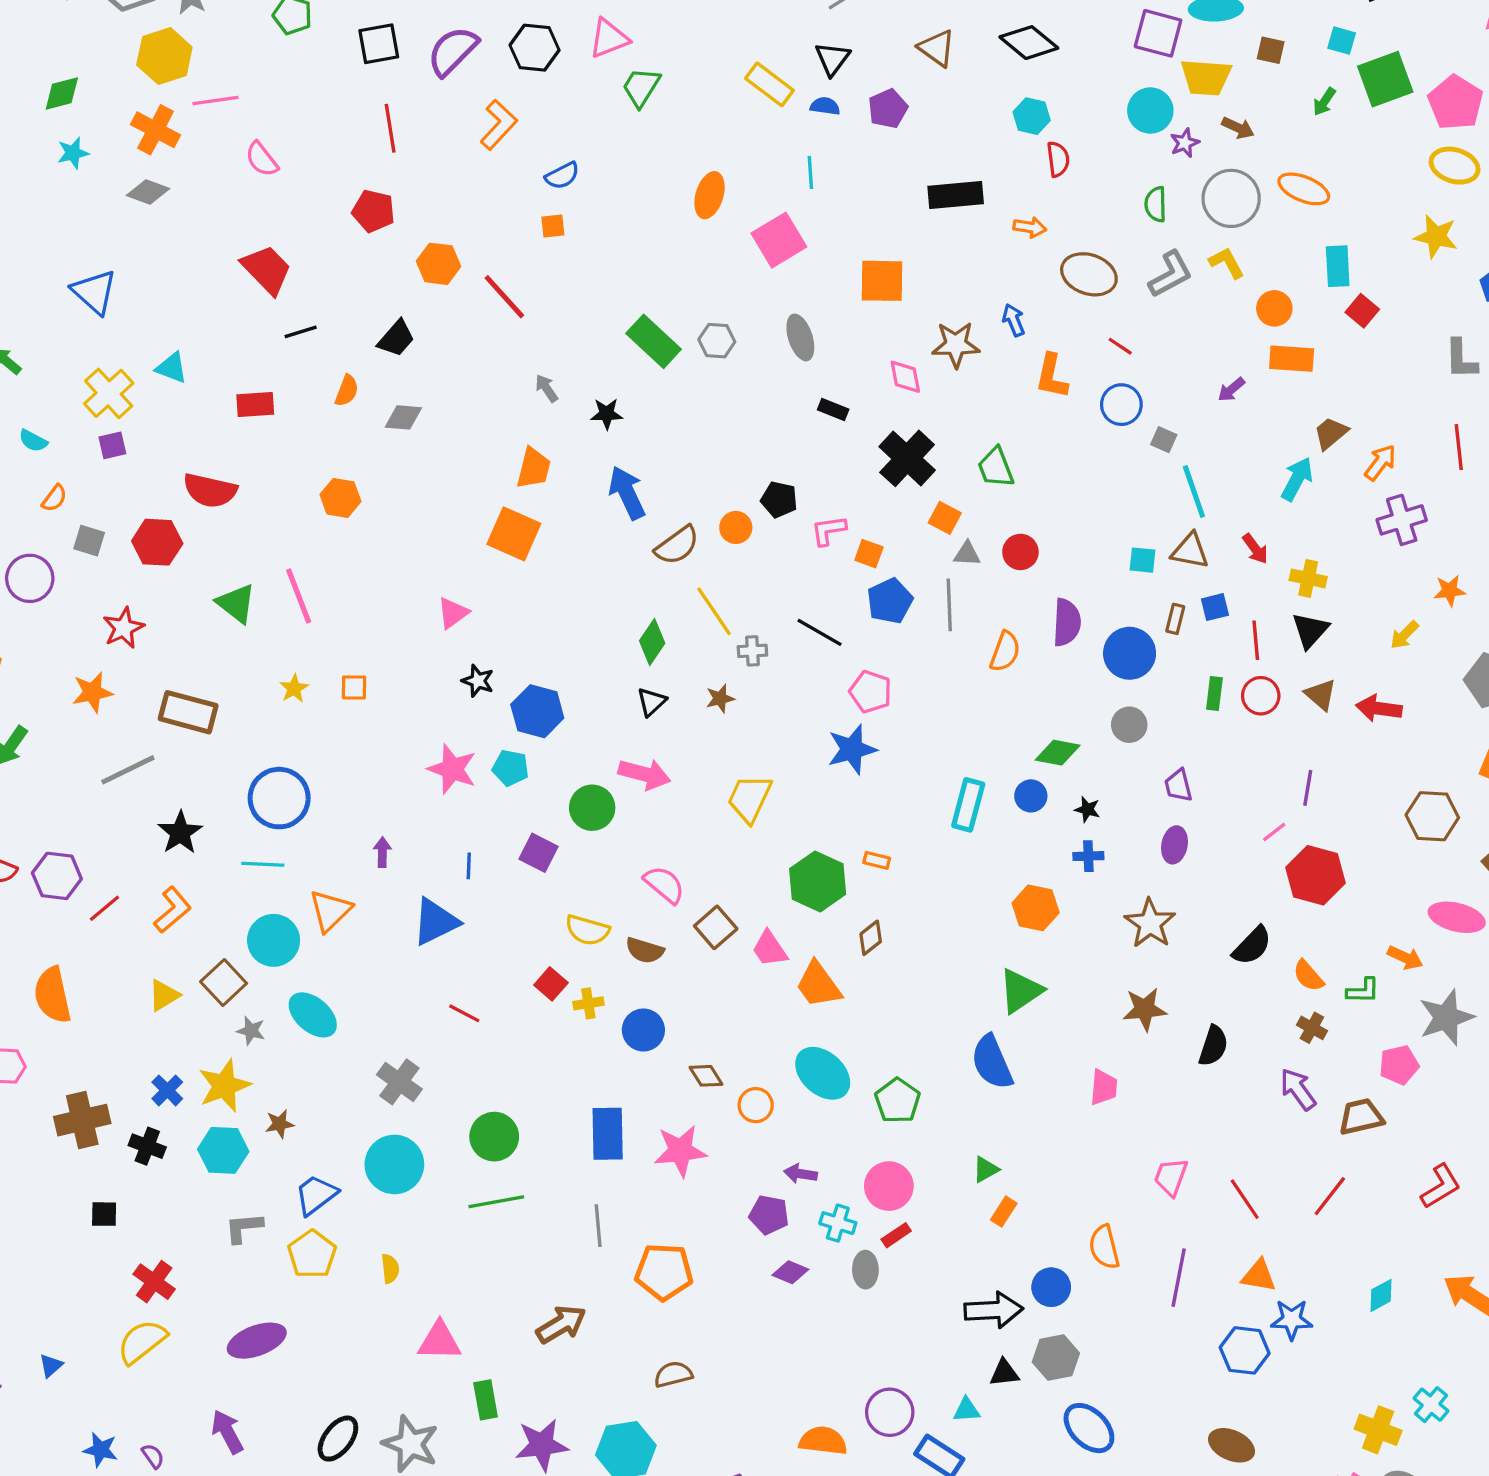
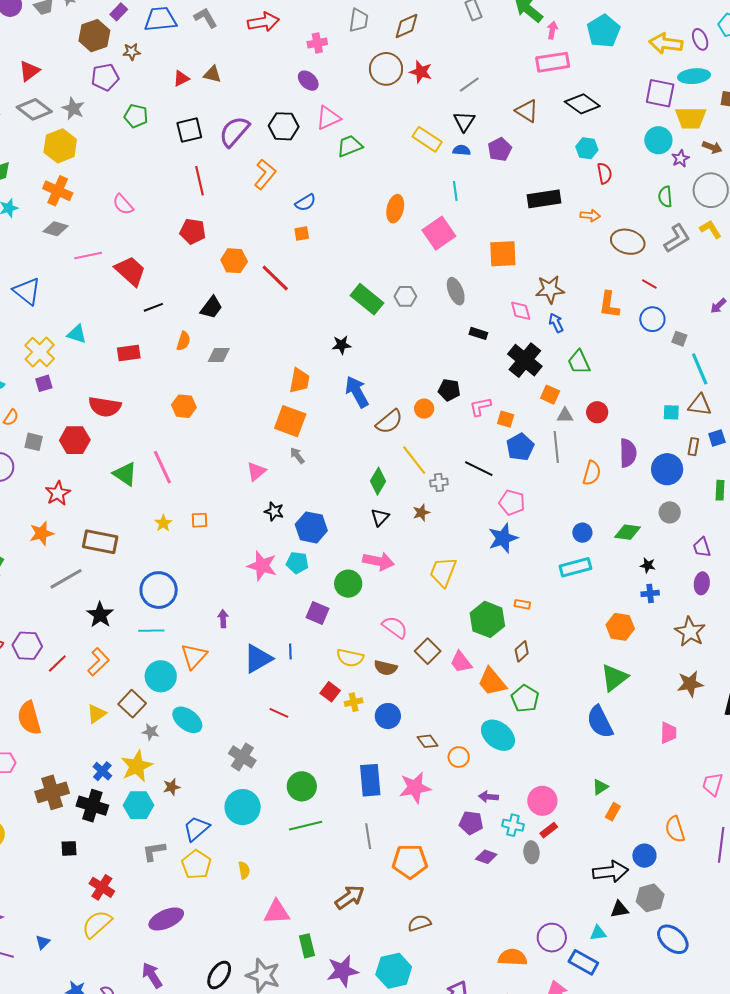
green trapezoid: (641, 87) -> (350, 146), turned 40
pink line: (216, 100) -> (88, 256), moved
blue arrow: (1014, 320) -> (556, 323), moved
gray arrow: (547, 388) -> (297, 456), moved
blue circle: (1031, 796) -> (582, 533), moved
cyan rectangle: (968, 805) -> (575, 567), turned 64
blue line: (469, 866) -> (290, 651), moved
green pentagon: (898, 1101) -> (525, 699), moved
black cross: (147, 1146) -> (92, 806), size x1.4

